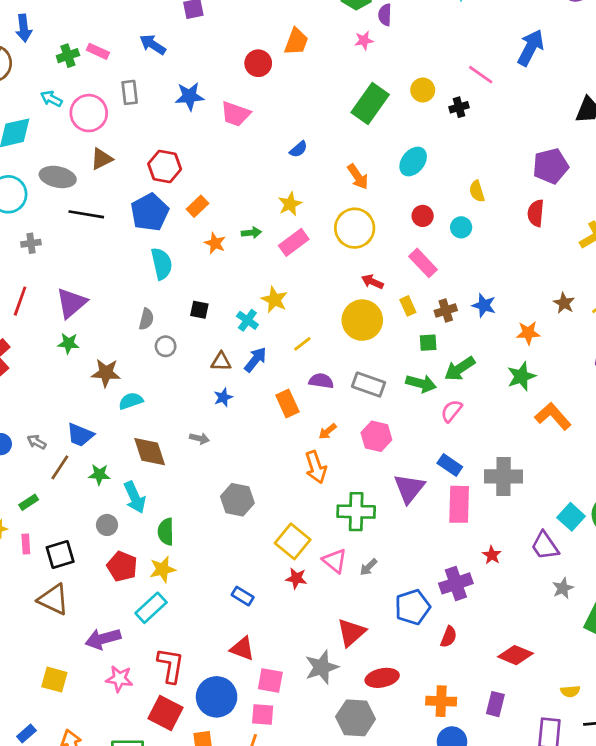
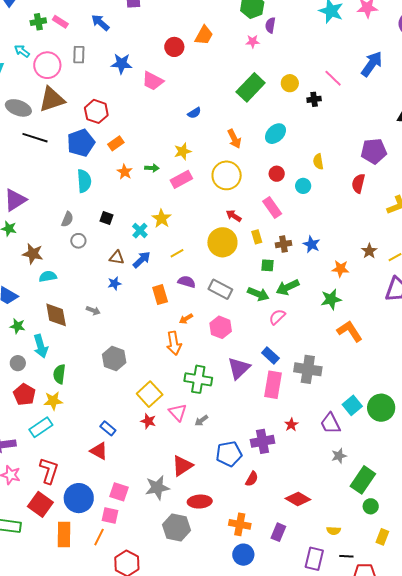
brown triangle: (102, 159) -> (52, 99), size x1.6
red triangle: (242, 649) -> (99, 451), moved

